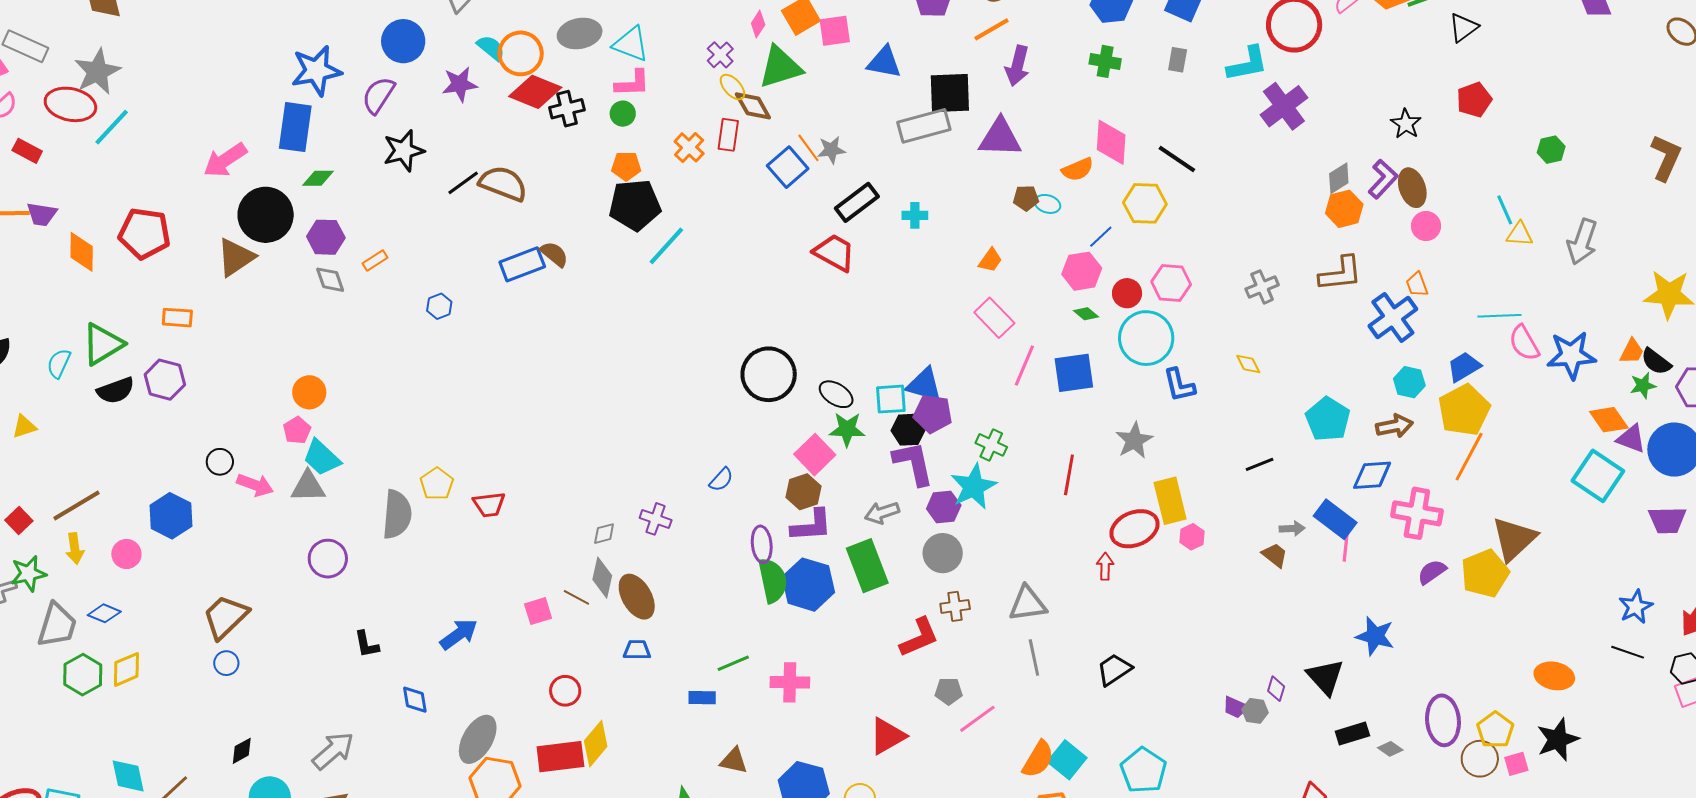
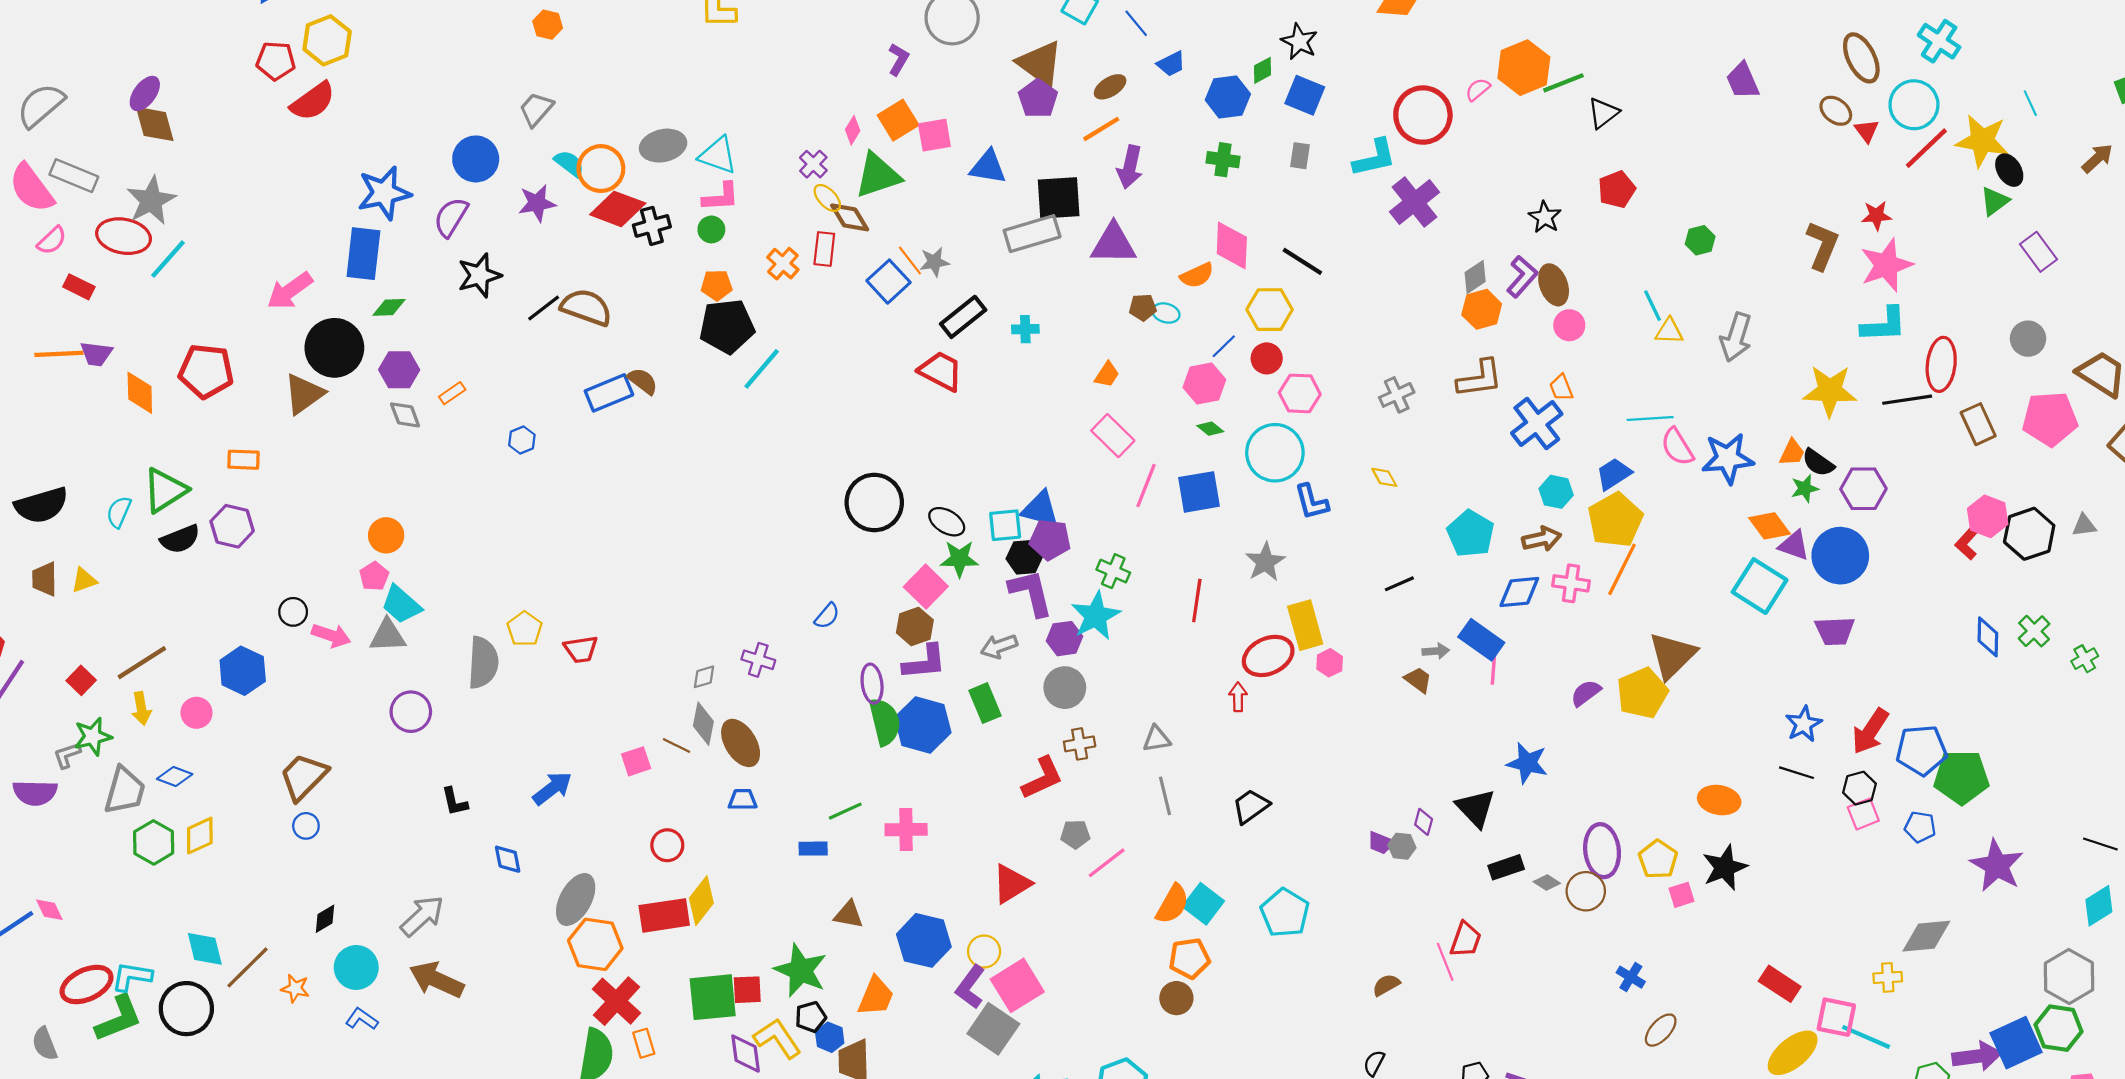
red circle: (1127, 293) -> (1267, 358), moved
pink cross: (1417, 513) -> (1571, 583), moved, size x0.7
green rectangle: (867, 566) -> (985, 703), size x0.7
gray triangle: (1028, 604) -> (1157, 739), size x0.7
brown circle: (1480, 759) -> (1586, 891), moved

